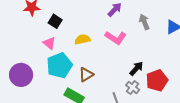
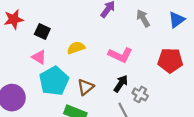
pink L-shape: (116, 38) -> (120, 55), moved
black arrow: (136, 69) -> (121, 84), moved
red pentagon: (157, 80) -> (170, 61), moved, turned 30

